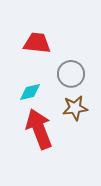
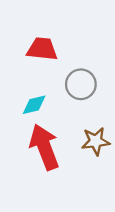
brown star: (75, 108) -> (96, 141), moved

